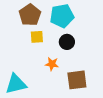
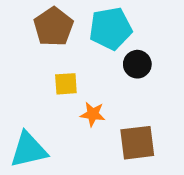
yellow square: (37, 37) -> (66, 84), moved
black circle: (67, 42) -> (137, 64), moved

